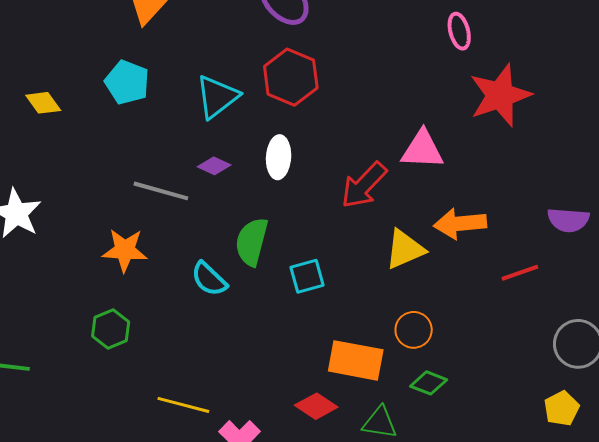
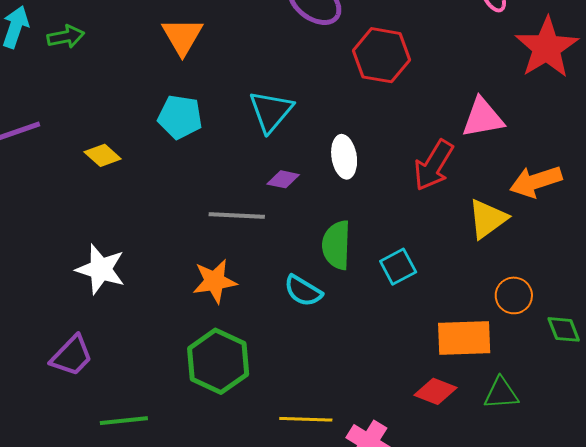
red hexagon: (291, 77) -> (382, 55), moved
green hexagon: (111, 329) -> (218, 361), size x1.6
green diamond: (429, 383) -> (564, 329), moved, turned 60

